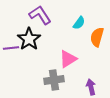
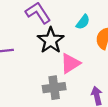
black star: (29, 39) -> (51, 40), moved

